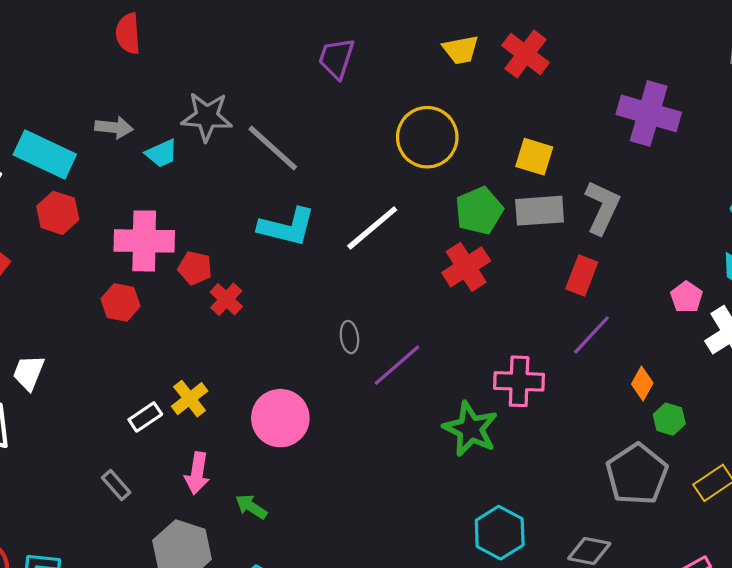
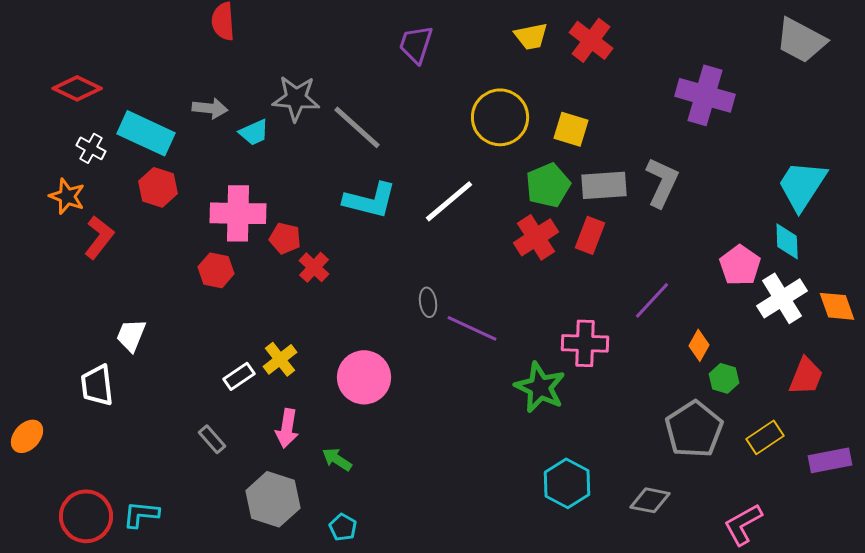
yellow square: (534, 157) -> (571, 129), moved
red rectangle: (582, 275) -> (590, 235), moved
pink pentagon: (687, 297) -> (740, 265), size x1.4
purple line: (397, 365) -> (472, 328), turned 66

